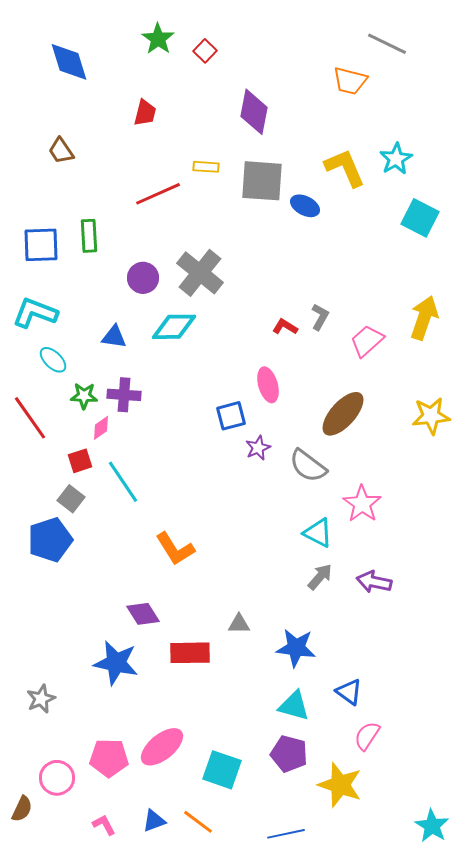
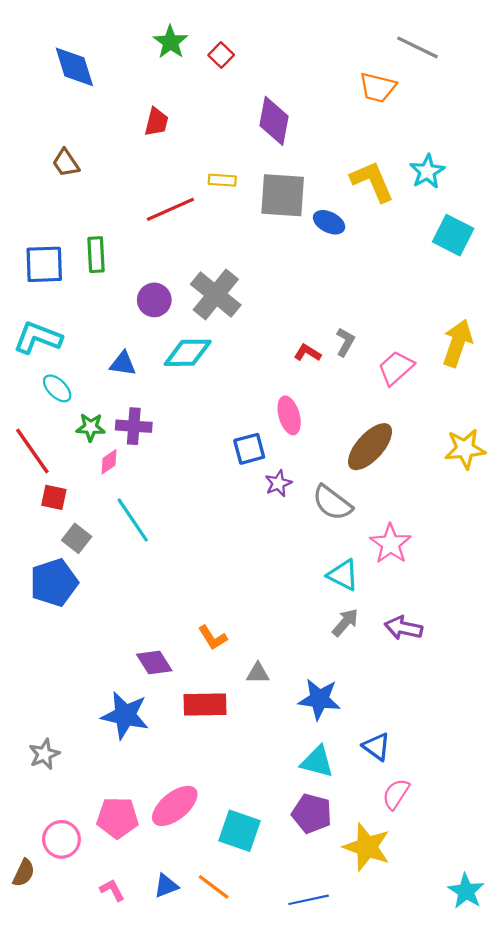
red square: (80, 461) -> (54, 497), moved, turned 30
orange L-shape: (175, 549) -> (213, 638), moved, size x0.7

